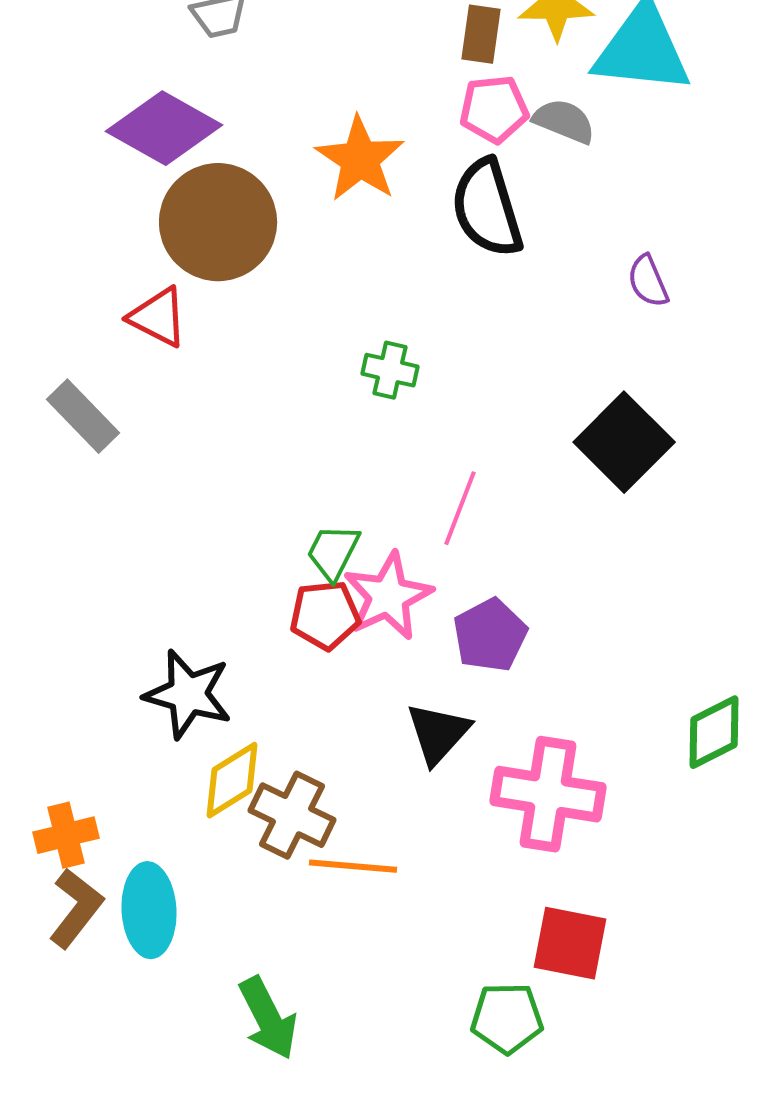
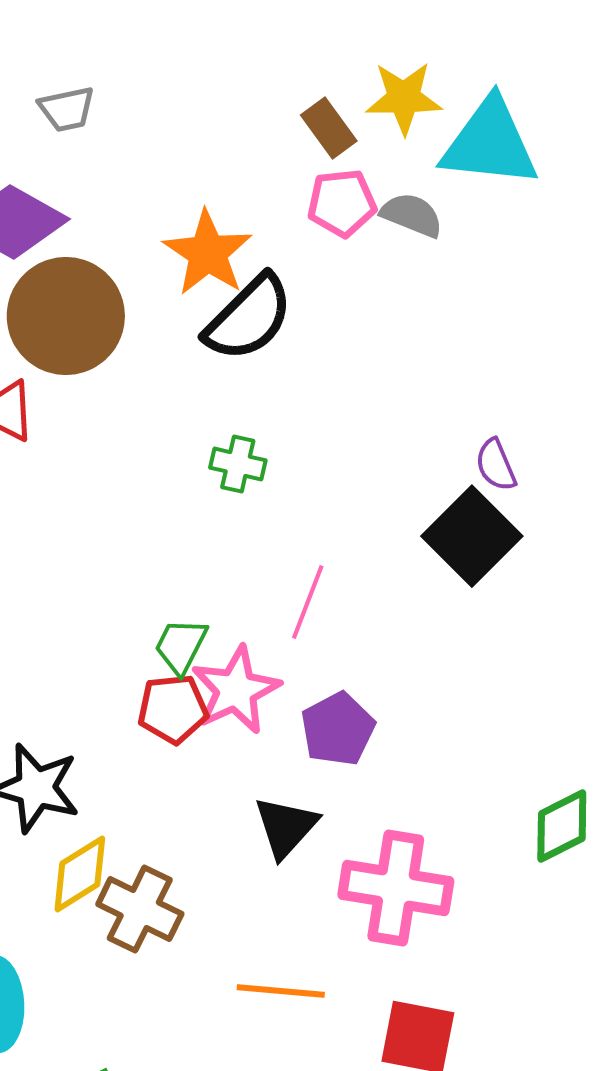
brown rectangle: (481, 34) -> (329, 128), turned -44
black semicircle: (487, 208) -> (249, 318), moved, turned -118
purple semicircle: (648, 281) -> (496, 465), moved
orange line: (353, 866) -> (281, 991), moved

